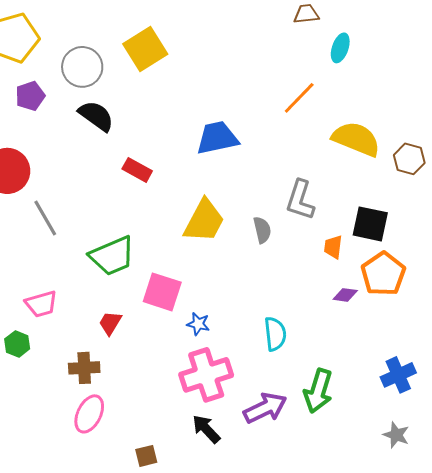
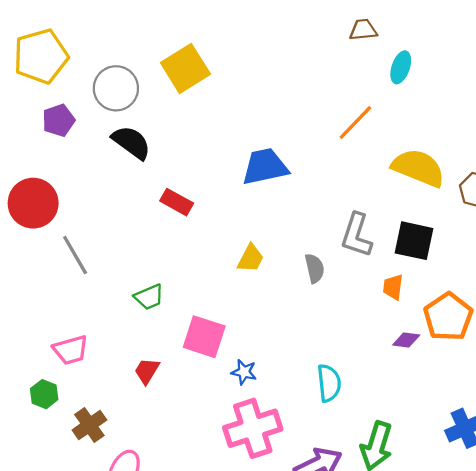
yellow trapezoid: (204, 221) -> (251, 258), size x0.6
black square: (370, 224) -> (414, 241), moved
green trapezoid: (112, 256) -> (149, 297), size x0.6
brown cross: (84, 368) -> (89, 425), moved, turned -32

